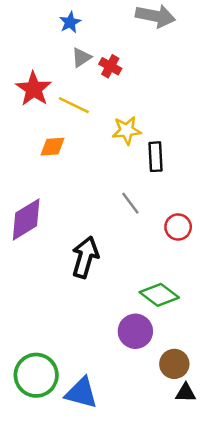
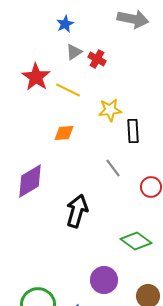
orange diamond: (52, 147) -> (64, 133), moved
purple circle: (135, 331) -> (104, 280), moved

